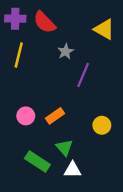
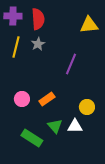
red semicircle: (44, 22) -> (38, 19), turned -140
yellow triangle: (104, 29) -> (89, 25), turned -36
gray star: (66, 52) -> (38, 44), moved
white triangle: (73, 170) -> (75, 126), moved

